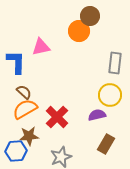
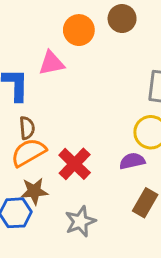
orange circle: (79, 31) -> (79, 30), moved
brown semicircle: (24, 92) -> (27, 128), turned 42

